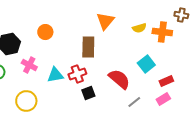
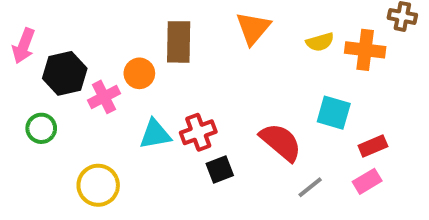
orange circle: (45, 32) -> (139, 73), moved
brown rectangle: (88, 47) -> (179, 42), moved
cyan square: (146, 64) -> (334, 113), turned -36
pink cross: (29, 65) -> (104, 97), moved, turned 35

